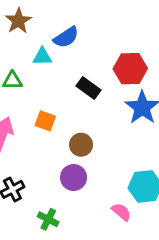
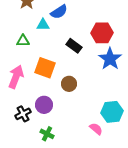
orange square: (45, 121) -> (45, 68), size x1.5
purple circle: (74, 178) -> (44, 105), moved

